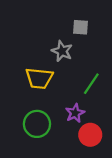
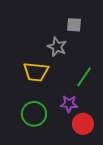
purple star: (75, 113) -> (69, 104), turned 30

